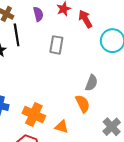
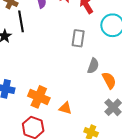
gray rectangle: (56, 45) -> (78, 38), moved
orange semicircle: (83, 104) -> (109, 80), moved

